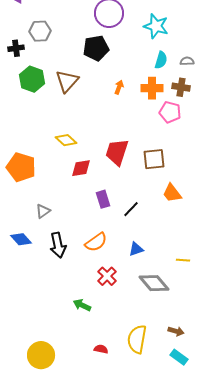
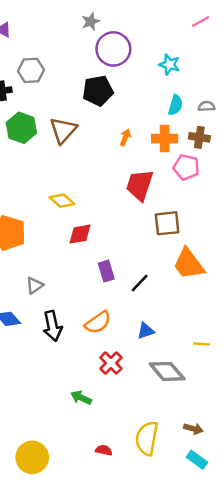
cyan star: (156, 26) -> (169, 64), size x0.7
red trapezoid: (117, 152) -> (140, 185), moved
orange trapezoid: (172, 193) -> (189, 264), size x1.4

